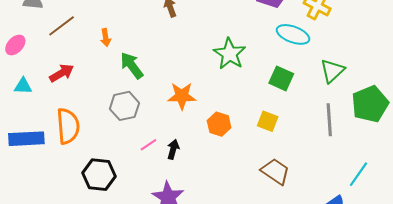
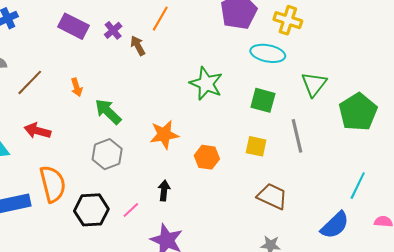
red arrow: (62, 73) -> (37, 131), turned -125
gray line: (329, 120) -> (297, 136), moved
pink line: (148, 145) -> (131, 210), moved
black hexagon: (99, 175) -> (91, 210), moved

